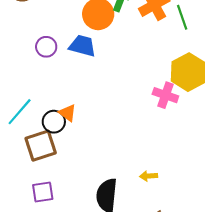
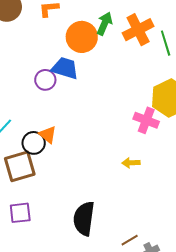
purple circle: (46, 47) -> (45, 80), moved
yellow arrow: (149, 176) -> (131, 163), moved

